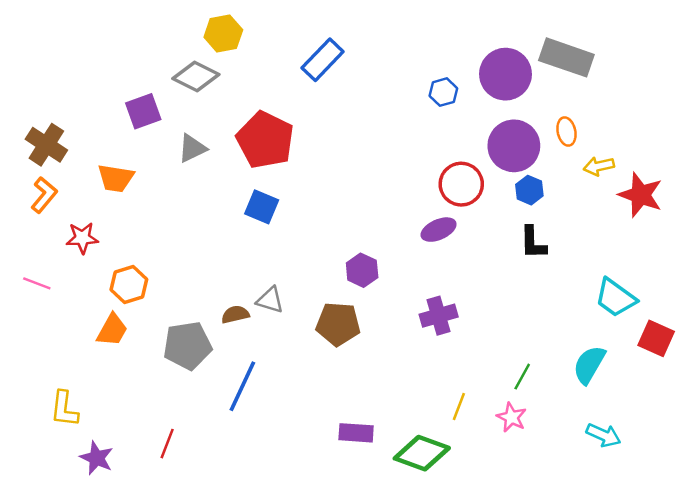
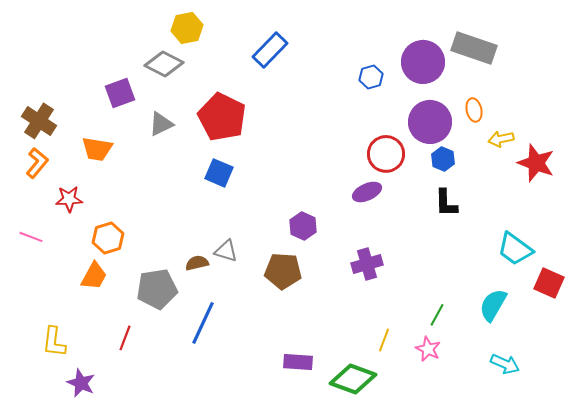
red line: (167, 444) -> (125, 338), moved

